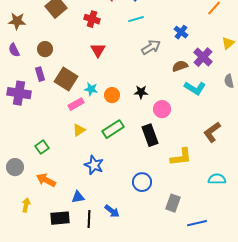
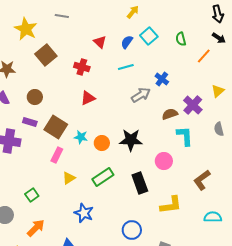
blue cross: (181, 32) -> (162, 79), moved
red triangle: (98, 50) -> (88, 98), turned 35
purple rectangle: (40, 74) -> (30, 122), turned -56
cyan L-shape: (195, 88) -> (185, 136), turned -125
black star: (141, 92) -> (131, 140), size x1.6
pink rectangle: (76, 104) -> (57, 155), moved, turned -35
pink circle: (162, 109) -> (164, 161), moved
cyan semicircle: (217, 179) -> (213, 217), moved
orange arrow: (46, 180) -> (36, 228), turned 108

